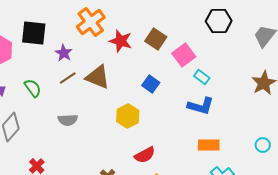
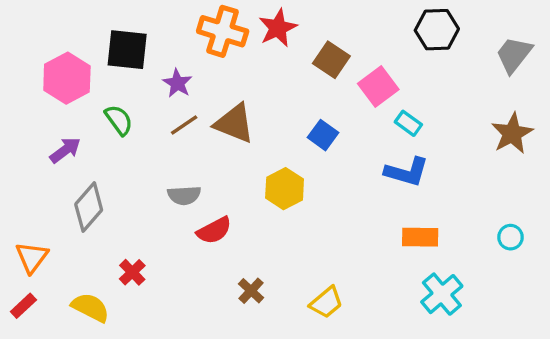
orange cross: (91, 22) -> (223, 31), turned -36
red star: (121, 41) -> (278, 28), moved, turned 30
green semicircle: (33, 88) -> (119, 120), moved
red semicircle: (145, 155) -> (214, 230), moved

